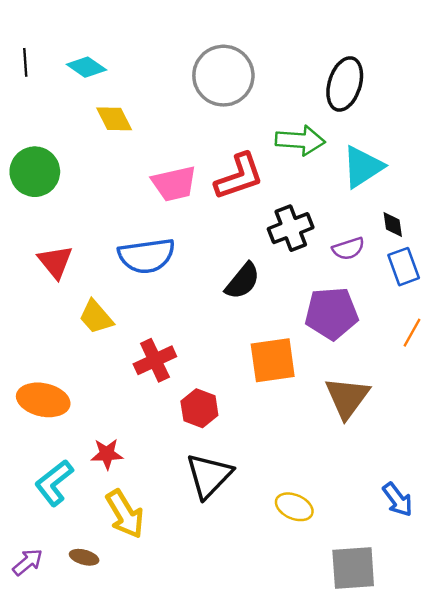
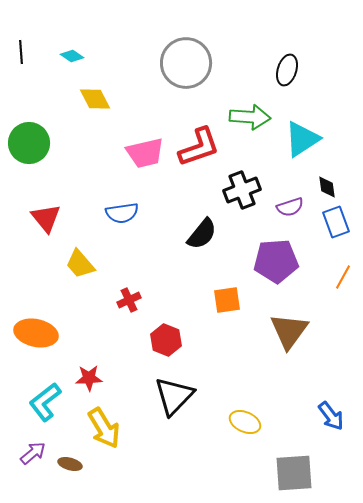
cyan diamond: (86, 67) -> (72, 56), size x0.7
black ellipse: (345, 84) -> (287, 70), size x0.7
blue semicircle: (147, 256) -> (122, 213), size x0.7
red cross: (155, 360) -> (129, 300), size x0.7
orange square: (273, 360) -> (227, 300), size x0.7
purple arrow: (28, 562) -> (33, 453), moved

